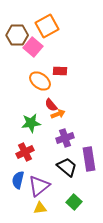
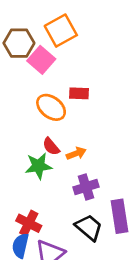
red semicircle: (51, 105) -> (51, 146), moved
red cross: (25, 152) -> (29, 223), moved, turned -36

